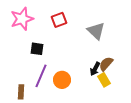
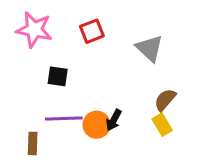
pink star: (22, 19) -> (34, 30), turned 30
black arrow: (95, 69) -> (114, 120), moved
purple line: (41, 76) -> (64, 118), turned 65

